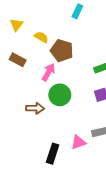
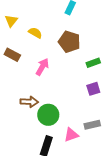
brown pentagon: (62, 51) -> (69, 42), moved
green circle: (60, 95) -> (48, 115), moved

